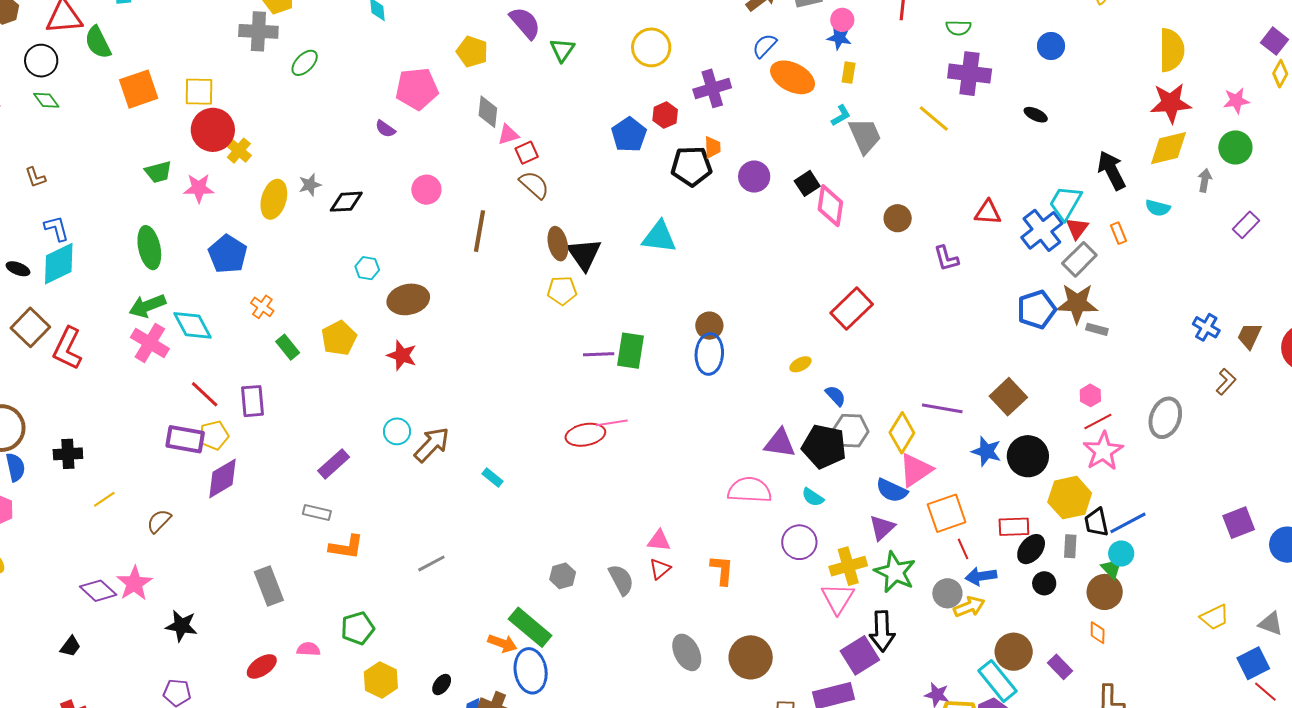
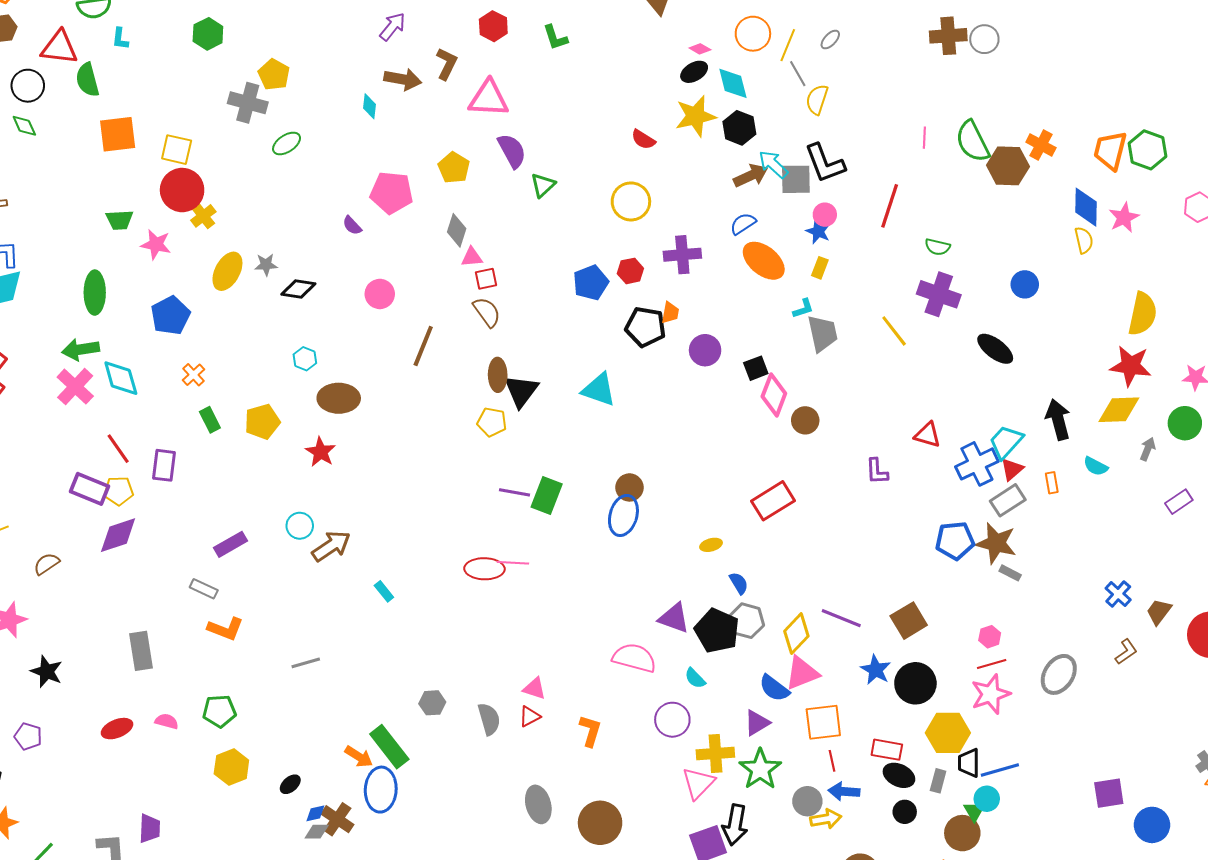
black ellipse: (1036, 115) -> (995, 349), size x1.6
brown circle: (898, 218) -> (805, 420), moved
black ellipse: (1031, 549) -> (899, 775), turned 64

